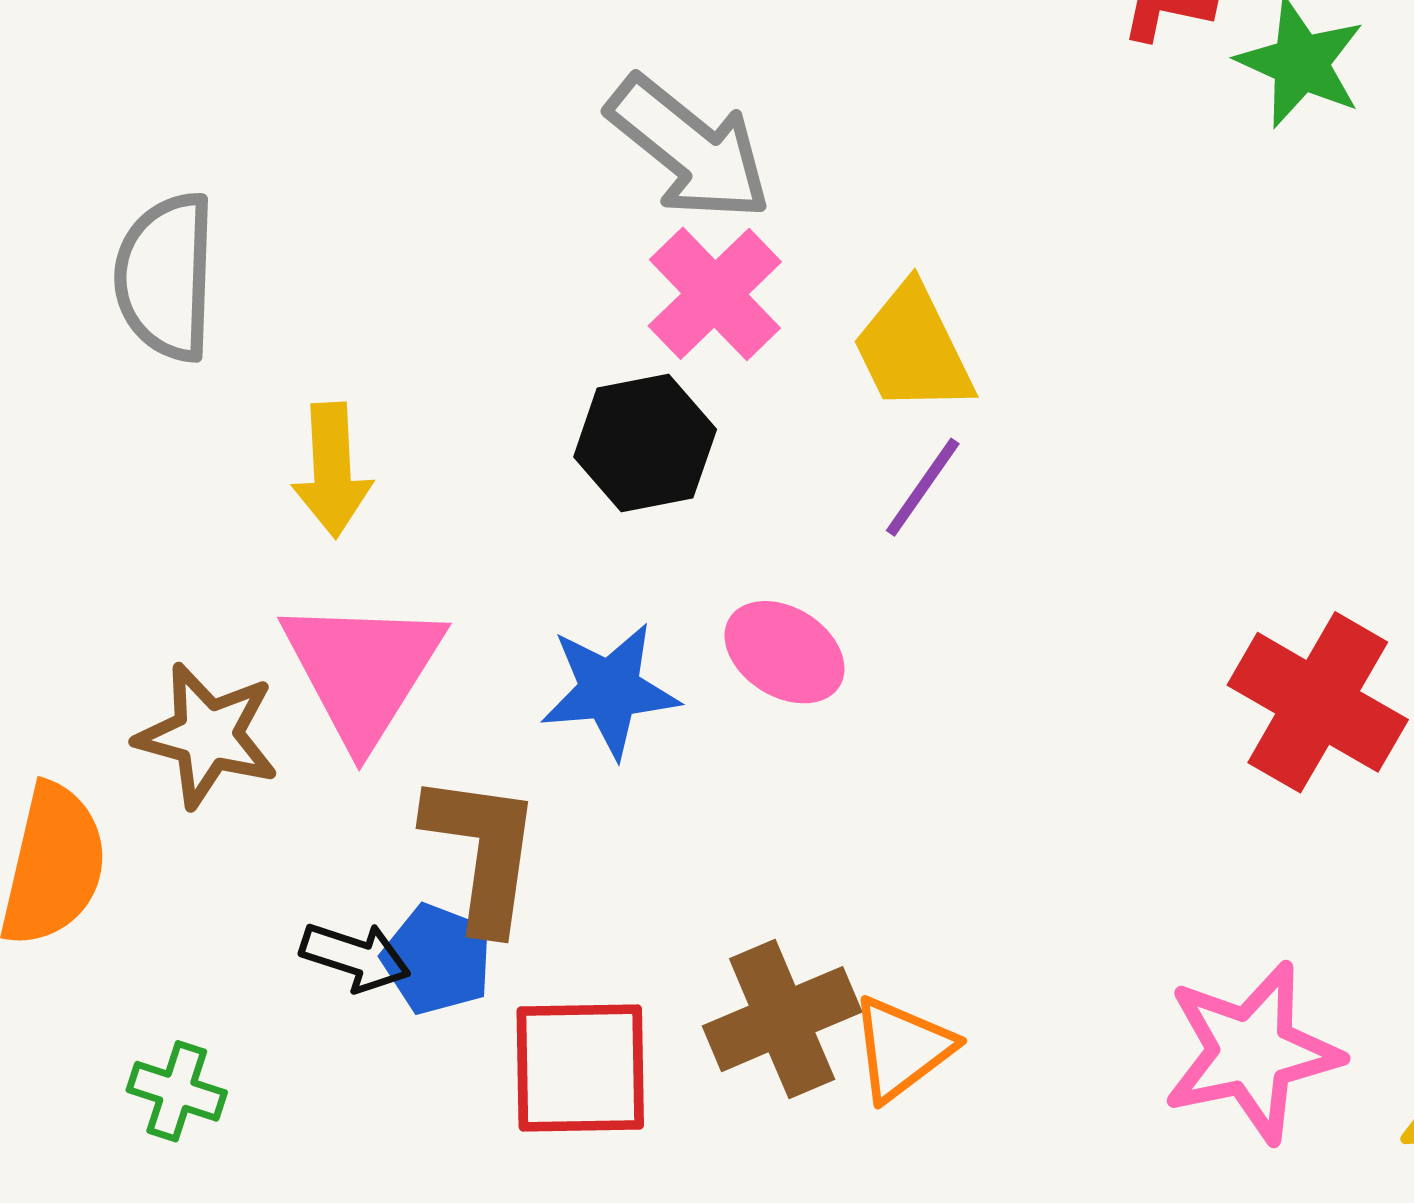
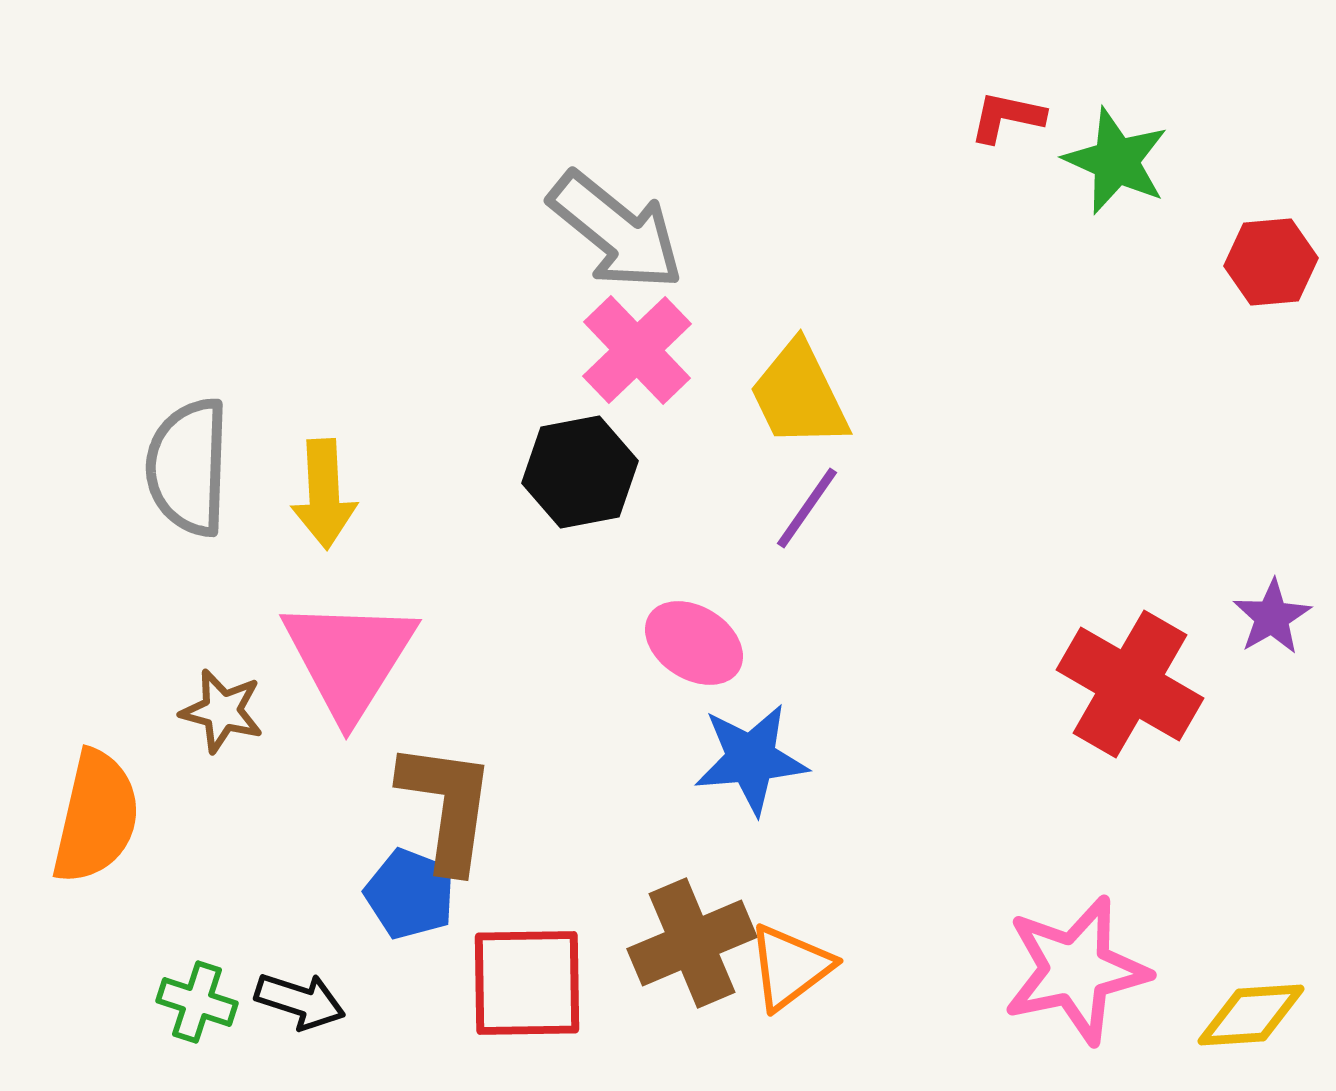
gray semicircle: (166, 277) -> (188, 467), moved
blue star: (610, 690) -> (751, 759), moved
brown star: (207, 735) -> (222, 711), size x0.7
black arrow: (355, 957) -> (300, 1001), moved

